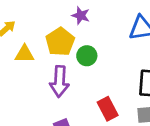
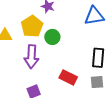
red rectangle: (108, 109) -> (68, 77), turned -36

